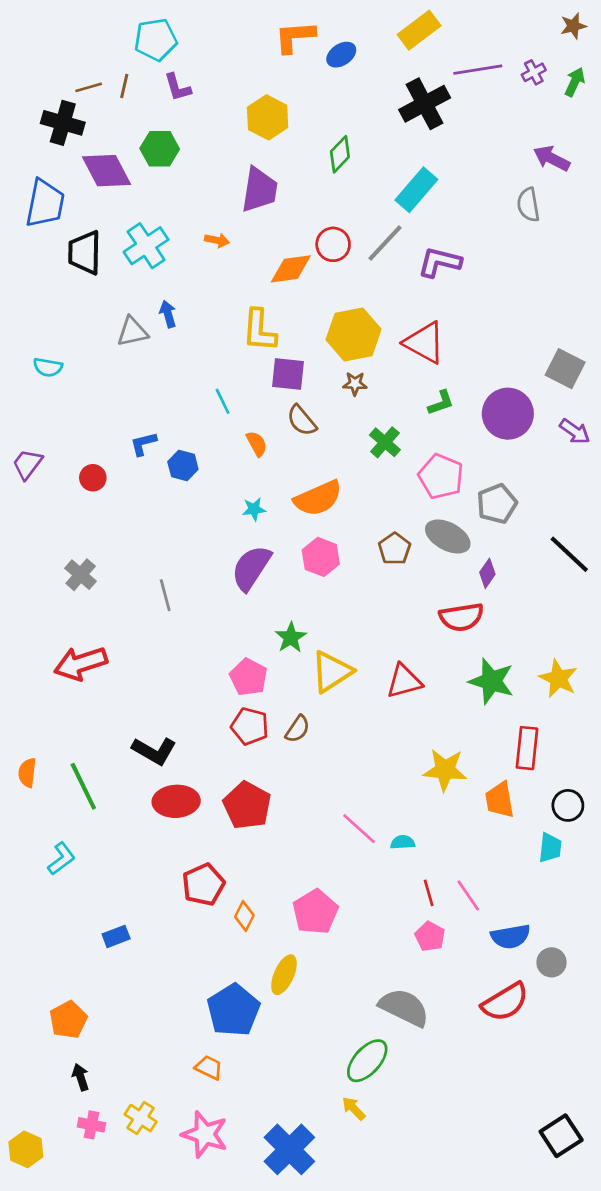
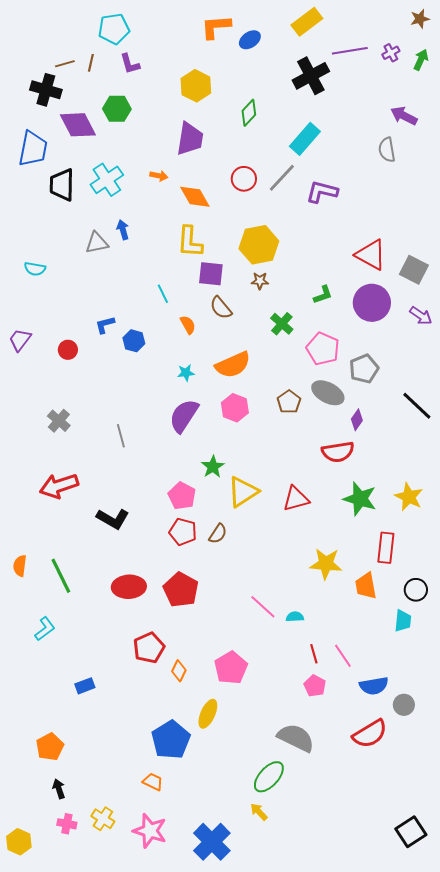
orange diamond: (291, 269) -> (195, 197), moved, turned 68
red triangle: (425, 343) -> (371, 255), moved
black L-shape: (154, 751) -> (113, 519), moved

